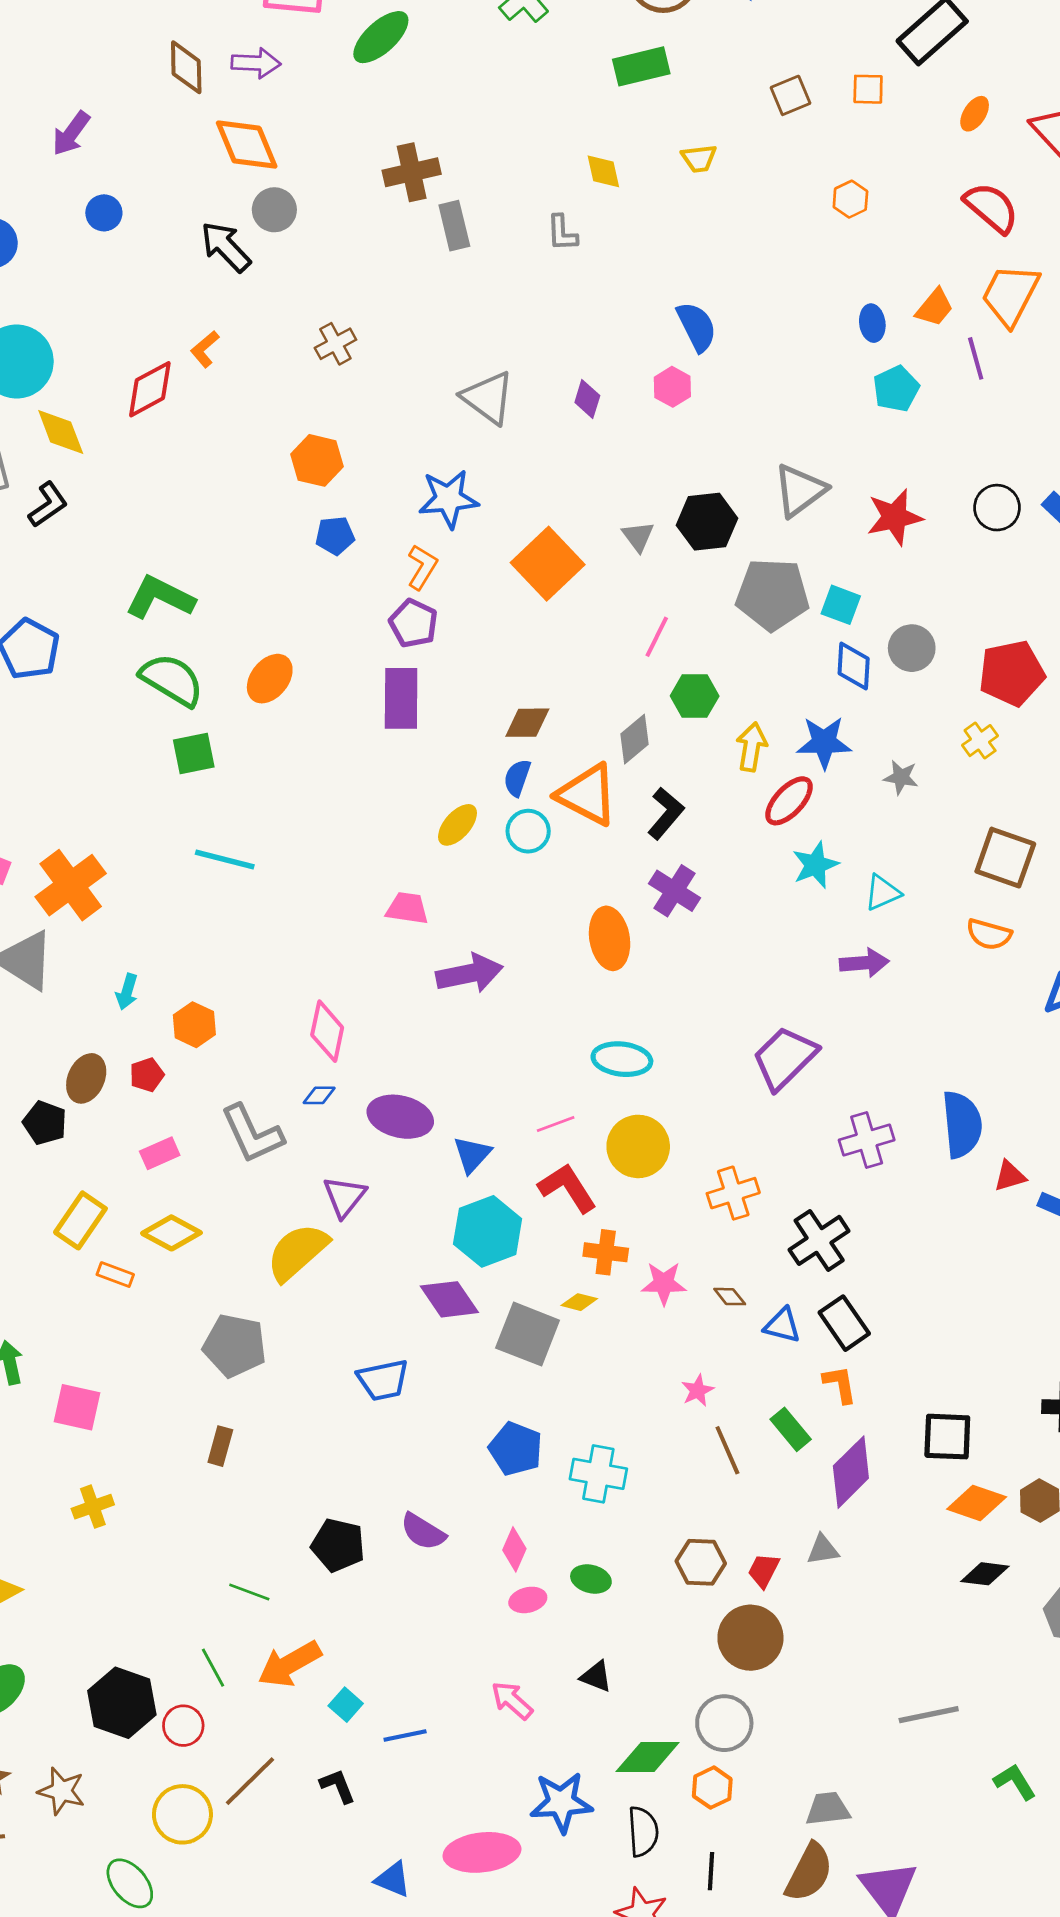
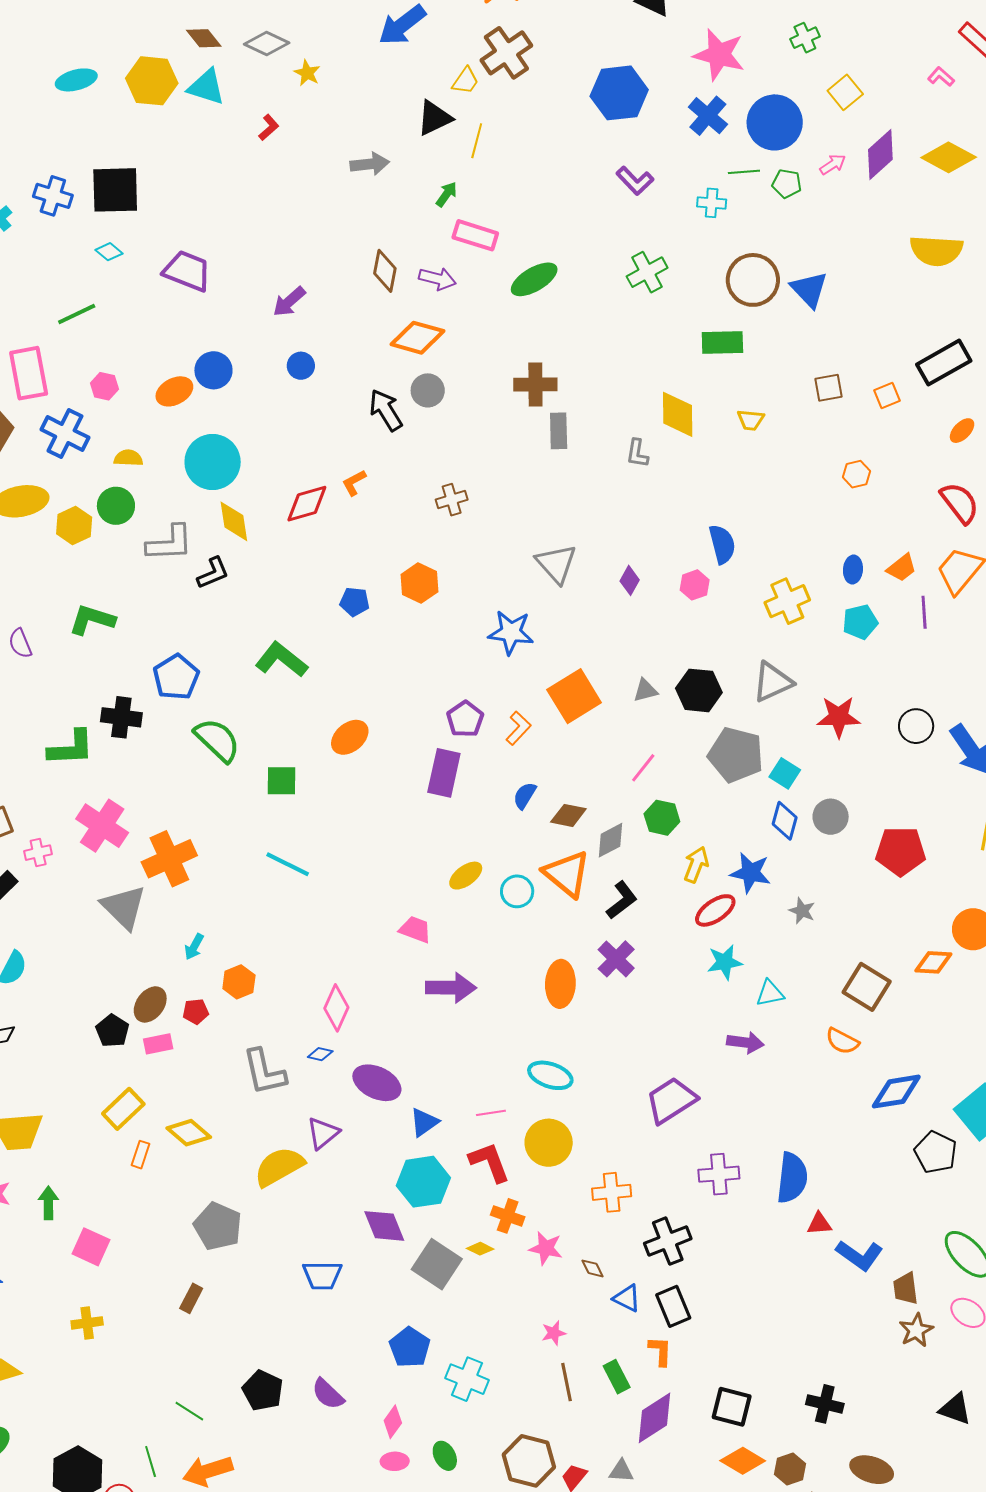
orange square: (868, 89) -> (887, 395), turned -36
orange diamond: (247, 145) -> (418, 338), turned -64
yellow diamond: (603, 171) -> (678, 414), size x1.6
blue pentagon: (335, 536) -> (354, 602), moved
gray triangle: (638, 536) -> (645, 690), turned 40
orange L-shape: (422, 567) -> (518, 728), moved
green semicircle: (172, 680) -> (217, 740), moved
brown diamond: (527, 723) -> (568, 815), moved
yellow cross: (980, 741) -> (787, 601), moved, size x1.6
blue semicircle: (517, 778) -> (525, 796), moved
pink rectangle: (160, 1153) -> (158, 1044), moved
orange rectangle: (115, 1275) -> (141, 1155), turned 76
brown hexagon: (701, 1562) -> (529, 1461), size x1.4
green ellipse: (591, 1579) -> (445, 1456), turned 36

